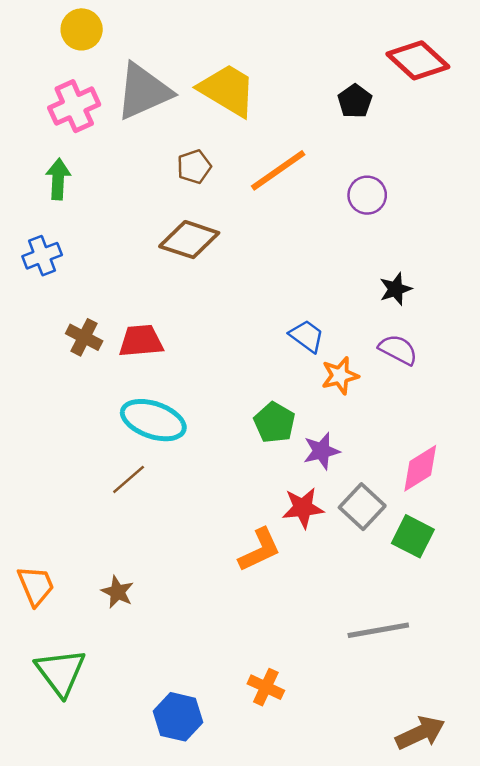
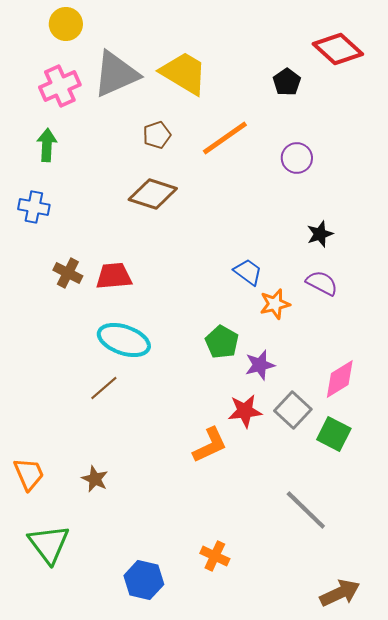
blue cross: (42, 256) -> (34, 207), turned 32
gray line: (378, 630) -> (306, 510), turned 54

